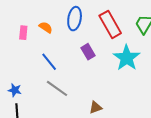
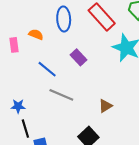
purple rectangle: (88, 52) -> (79, 57), moved

